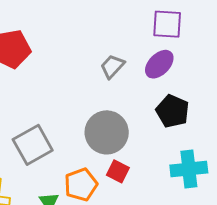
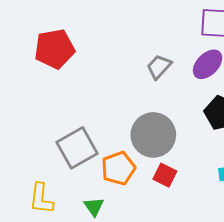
orange pentagon: (81, 185) -> (118, 168), moved

